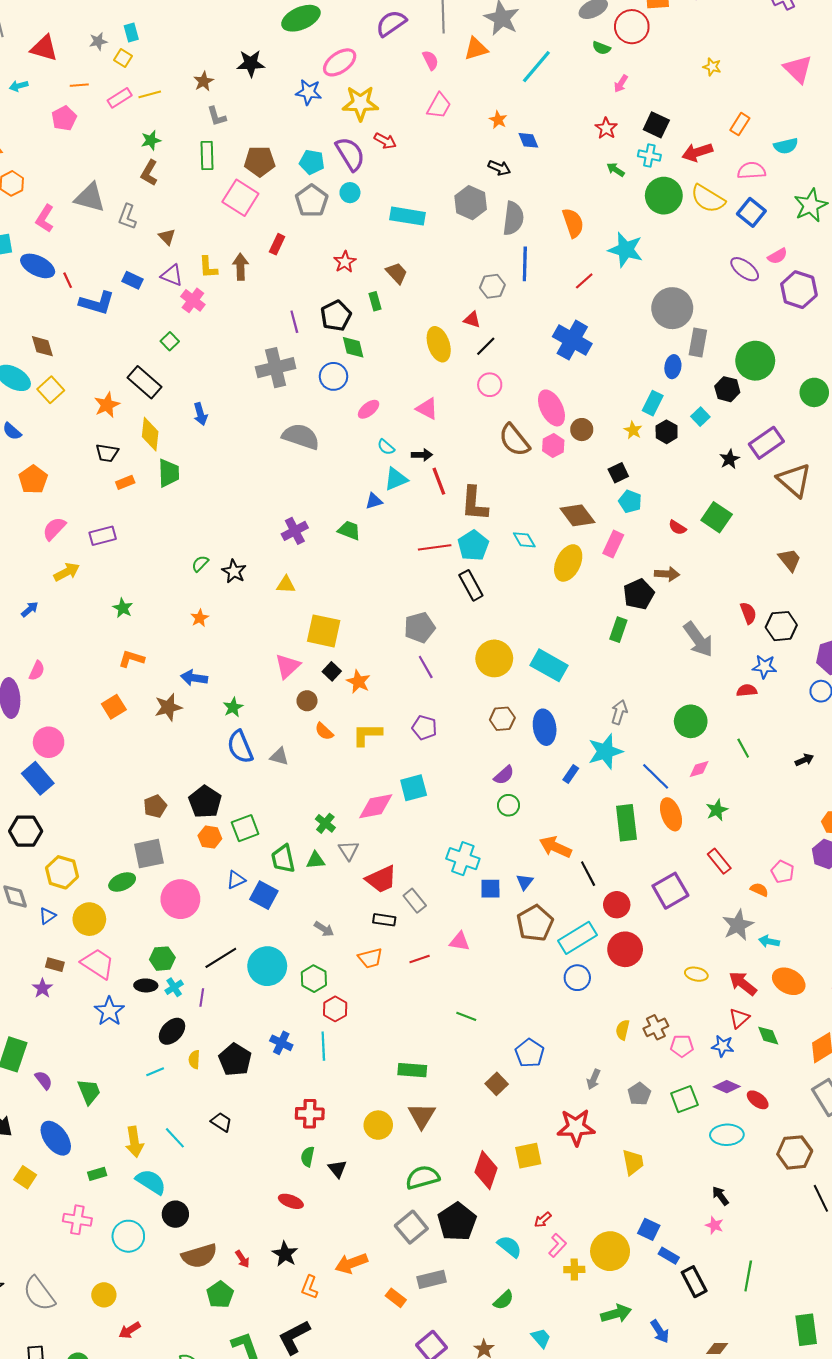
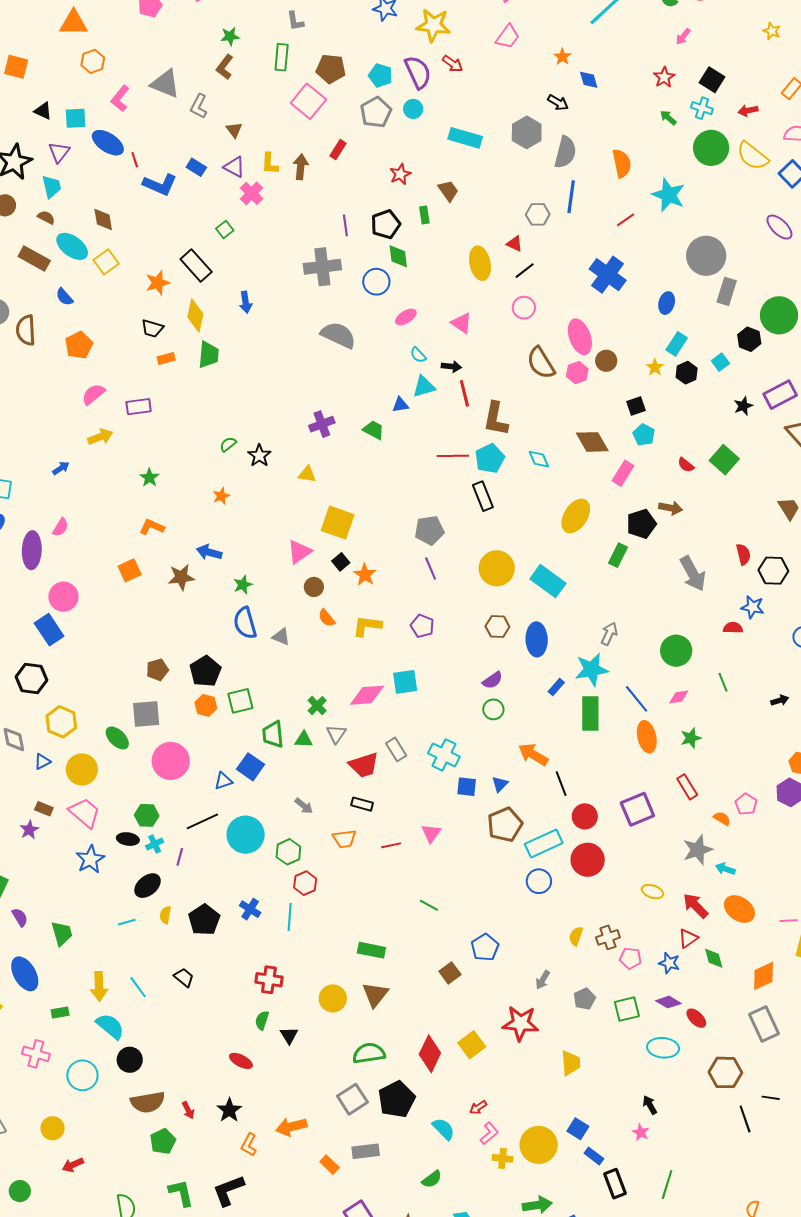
red arrow: (697, 152) -> (748, 110), size x0.7
blue ellipse: (673, 367) -> (667, 303), moved
yellow ellipse: (568, 563) -> (576, 516), moved
green rectangle: (626, 823) -> (590, 714), moved
blue triangle: (236, 880) -> (223, 781), moved
green ellipse: (122, 882) -> (117, 738), turned 60
gray rectangle: (415, 901) -> (396, 749), moved
pink triangle: (460, 941) -> (431, 833), turned 50
yellow square: (528, 1156) -> (472, 1045), turned -32

